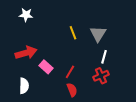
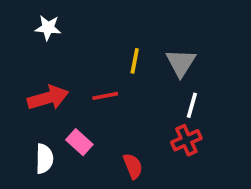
yellow line: (73, 33) -> (135, 61), turned 32
pink rectangle: (46, 67) -> (79, 142), moved
red line: (70, 72) -> (105, 96), moved, turned 48

